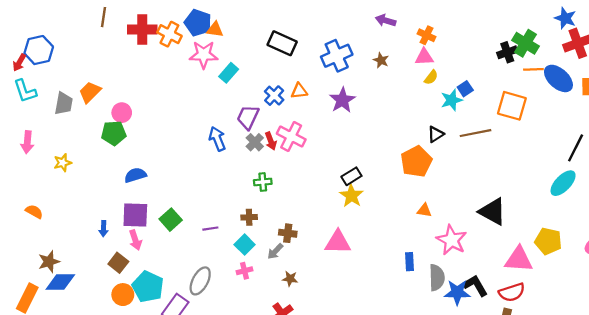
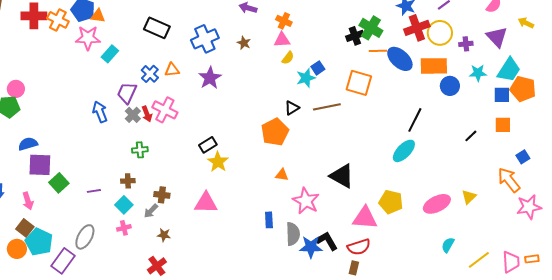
black rectangle: (351, 176) -> (208, 145), moved
purple square: (135, 215) -> (40, 165), moved
brown square: (118, 263) -> (25, 228), moved

